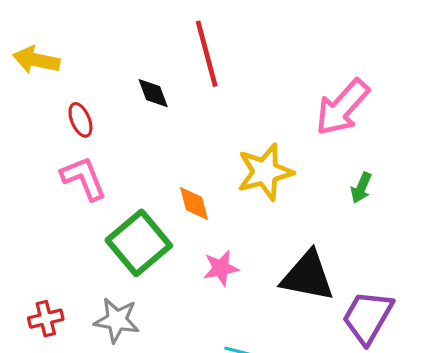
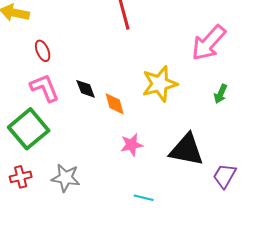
black diamond: (153, 93) -> (86, 89), moved
green square: (139, 243) -> (29, 129), moved
purple trapezoid: (368, 317) -> (225, 176), size x0.7

